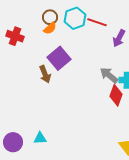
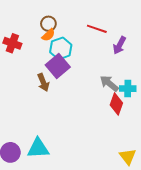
cyan hexagon: (75, 18) -> (61, 48), moved
cyan triangle: (40, 138) -> (38, 148), size x1.6

